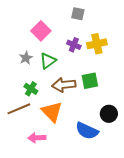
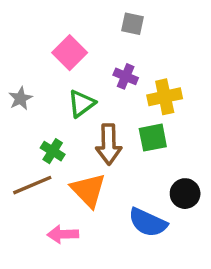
yellow cross: (97, 44) -> (165, 97), moved
gray star: (26, 58) -> (20, 98), moved
brown arrow: (64, 85) -> (109, 144), turned -85

